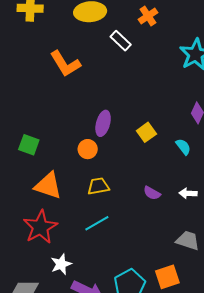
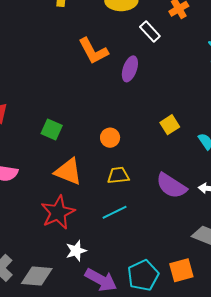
purple ellipse: (103, 123) -> (130, 69), moved
purple semicircle: (152, 193) -> (171, 186), size x1.8

